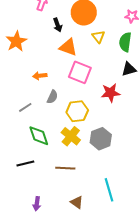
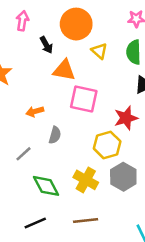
yellow hexagon: (77, 111) -> (107, 145), moved

